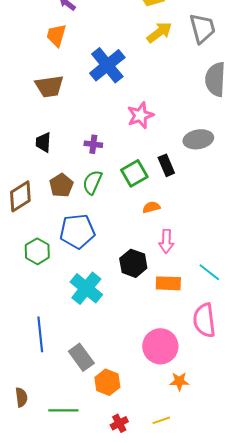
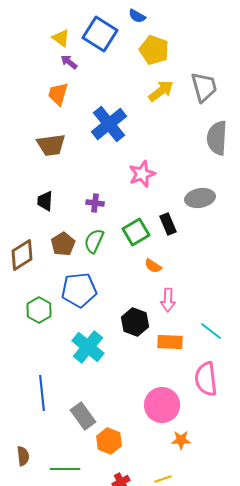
orange semicircle: (151, 207) -> (153, 266), turned -132

